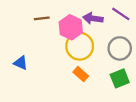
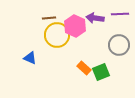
purple line: (121, 14) -> (120, 14), turned -36
yellow circle: (80, 46) -> (57, 35), moved
green square: (120, 78) -> (101, 72), moved

